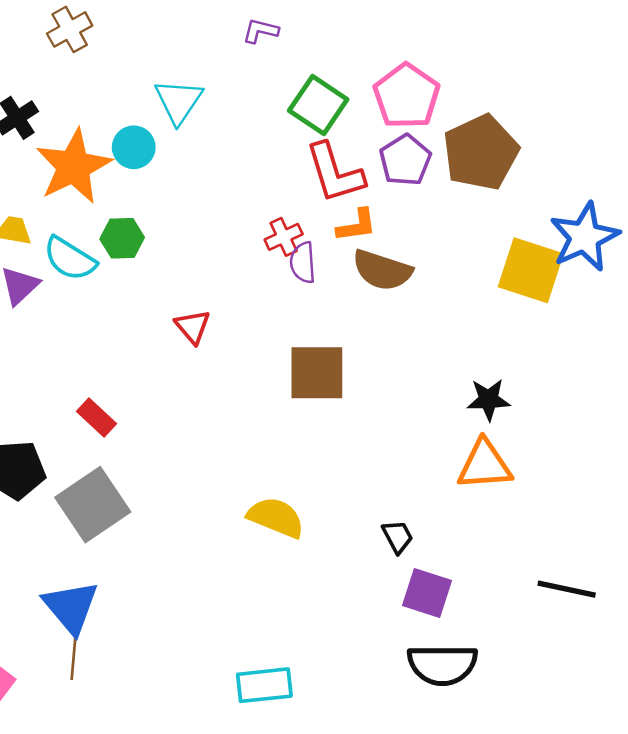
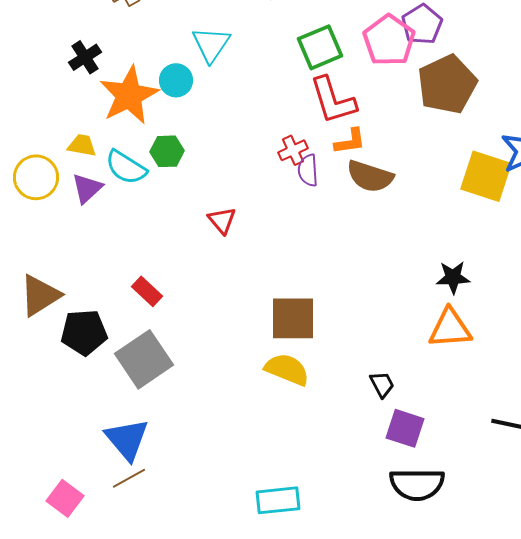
green square: (318, 105) -> (320, 47), turned 33
purple pentagon: (405, 160) -> (422, 24), moved
brown square: (317, 373) -> (293, 318), moved
brown line: (74, 657) -> (129, 478), turned 56

